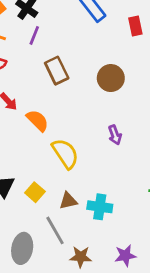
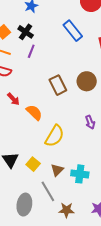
brown rectangle: (57, 71) -> (58, 85), moved
yellow semicircle: (65, 154) -> (55, 136), turned 65
brown triangle: (68, 201) -> (57, 170), turned -32

